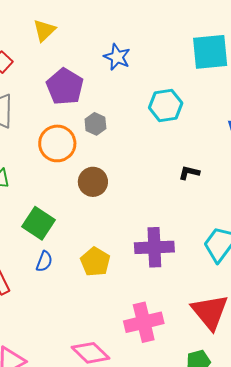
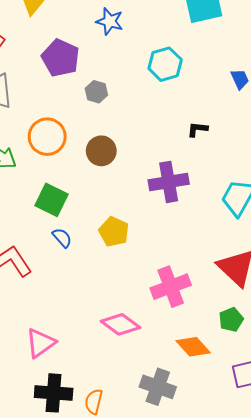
orange circle: (57, 143) -> (47, 137), moved
purple cross: (154, 247) -> (169, 182), moved
blue semicircle: (44, 261) -> (62, 238), turned -55

